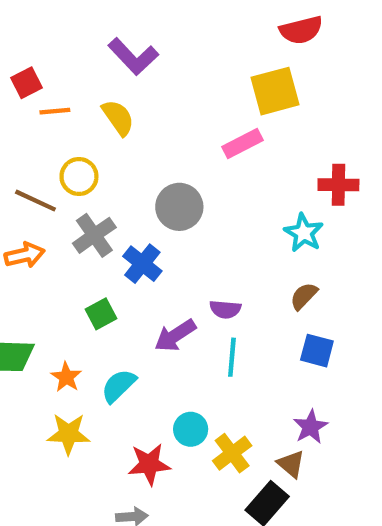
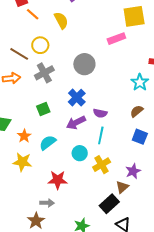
orange line: (55, 111) -> (33, 14), turned 40
blue cross: (142, 264) -> (77, 98), moved
cyan circle: (191, 429) -> (80, 153), moved
yellow cross: (232, 453) -> (102, 165), moved
brown triangle: (291, 464) -> (122, 187), turned 32

